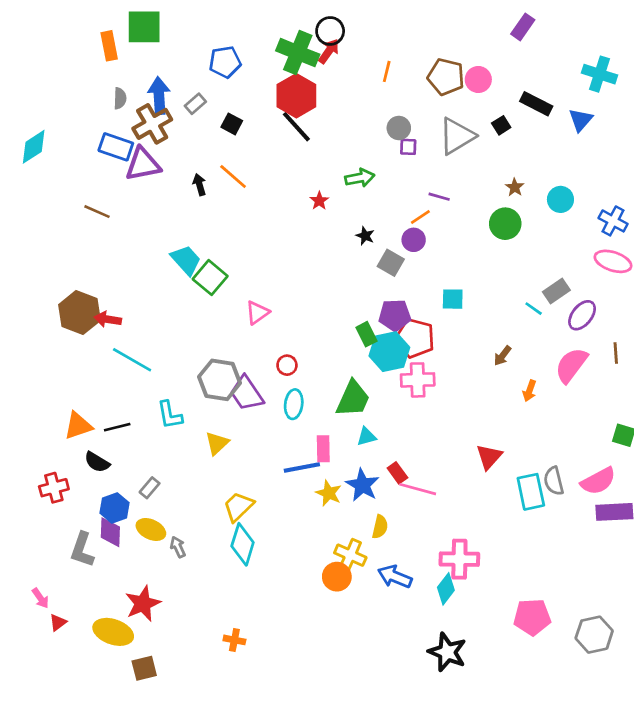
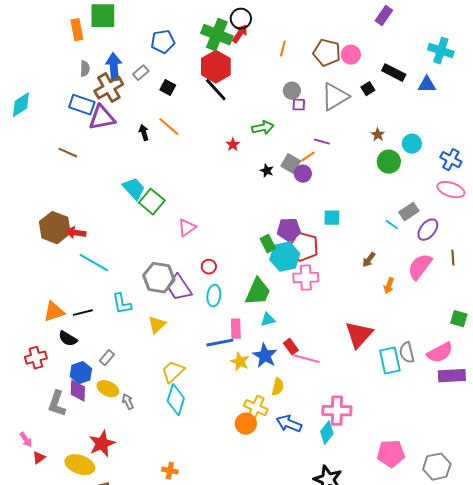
blue triangle: (581, 120) -> (427, 85), turned 48
green circle: (505, 224) -> (389, 162), moved
gray square: (391, 263) -> (291, 164), moved
red triangle: (489, 457) -> (359, 335), size x1.4

